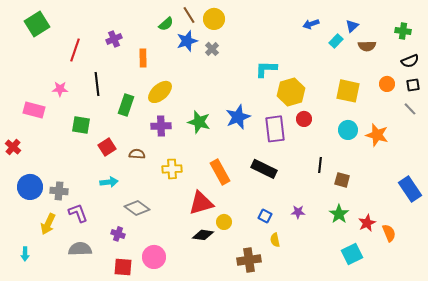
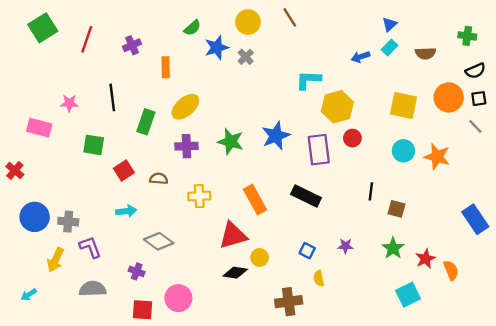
brown line: (189, 15) -> (290, 17), moved
blue arrow: (311, 24) -> (361, 57), moved
blue triangle: (352, 26) -> (390, 24), moved
red line: (75, 50) -> (87, 39), moved
orange circle: (387, 84) -> (449, 97), size x1.6
cyan arrow: (25, 254) -> (29, 295), turned 56

